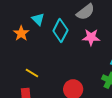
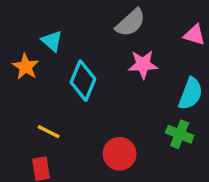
cyan diamond: (60, 31) -> (83, 81), moved

